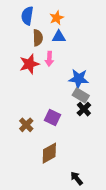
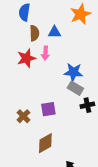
orange star: (57, 18) -> (80, 14), moved, size x1.5
black cross: (84, 109) -> (87, 105), moved, turned 32
purple square: (52, 117) -> (48, 109), turned -35

